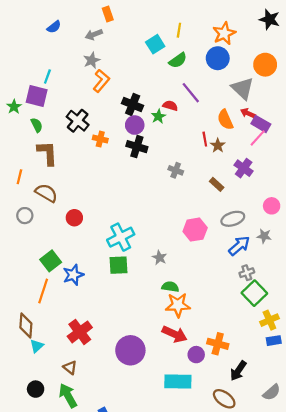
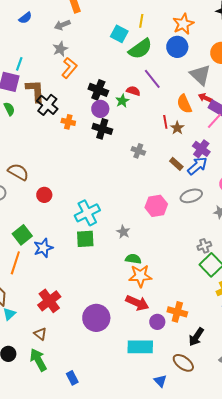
cyan square: (155, 44) -> (119, 34), turned -30
green semicircle: (178, 60) -> (140, 49), size x1.4
brown L-shape: (47, 153) -> (35, 91), moved
blue arrow: (239, 246) -> (197, 166), moved

